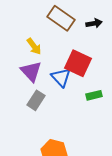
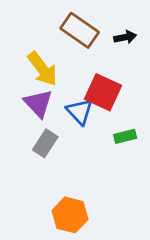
yellow arrow: (34, 46) -> (42, 69), size x1.5

